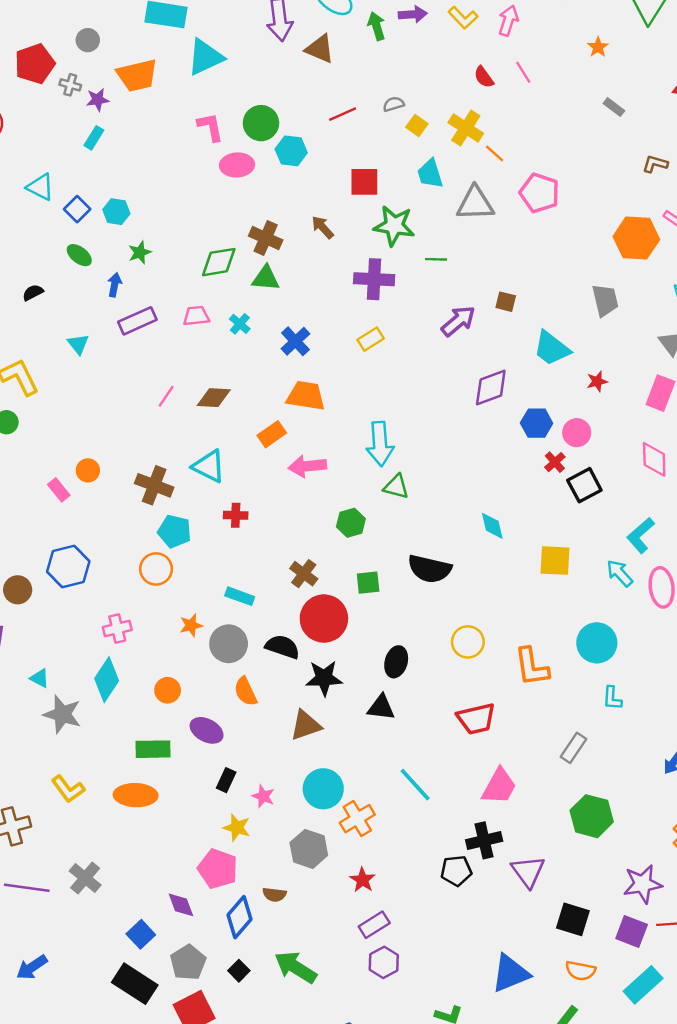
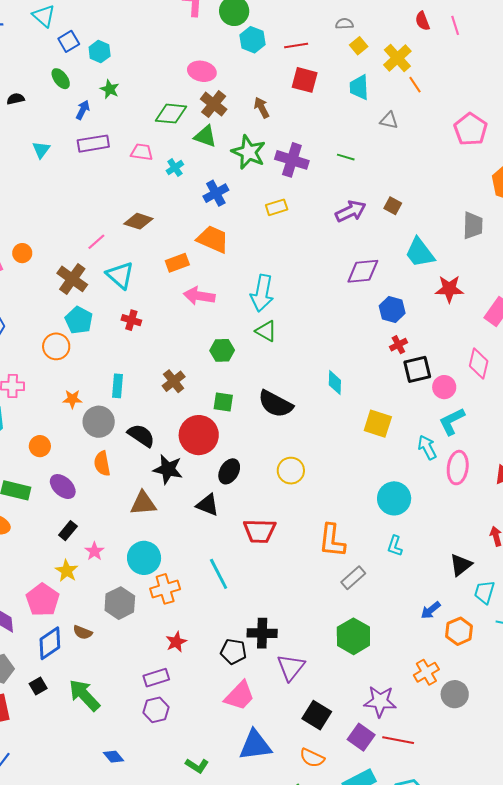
red line: (343, 114) -> (296, 46), moved
pink ellipse: (237, 165) -> (202, 71), moved
pink pentagon: (540, 193) -> (471, 129), moved
gray triangle: (475, 203) -> (389, 120), size x0.6
green star: (394, 226) -> (249, 152), moved
green star: (140, 252) -> (110, 89), turned 30
red star: (597, 381) -> (449, 289), size x1.6
pink line: (166, 396) -> (96, 242), moved
pink circle: (577, 433) -> (444, 387), moved
cyan rectangle: (240, 596) -> (118, 386), turned 60
red circle: (324, 619) -> (199, 435), moved
orange L-shape: (532, 667) -> (332, 541), moved
red trapezoid: (476, 719) -> (260, 531), moved
pink trapezoid: (499, 786) -> (240, 696), moved
red star: (363, 880) -> (176, 642), moved

